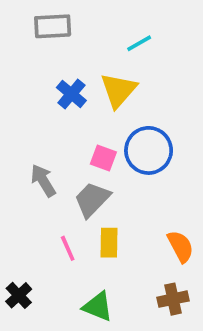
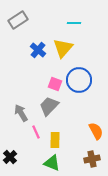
gray rectangle: (53, 26) -> (18, 20), moved, turned -30
cyan line: (139, 43) -> (74, 23), turned 32
gray arrow: (43, 181) -> (21, 113), moved
yellow rectangle: (109, 243) -> (55, 140), moved

